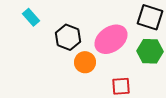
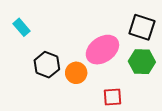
black hexagon: (68, 37) -> (47, 65), moved

